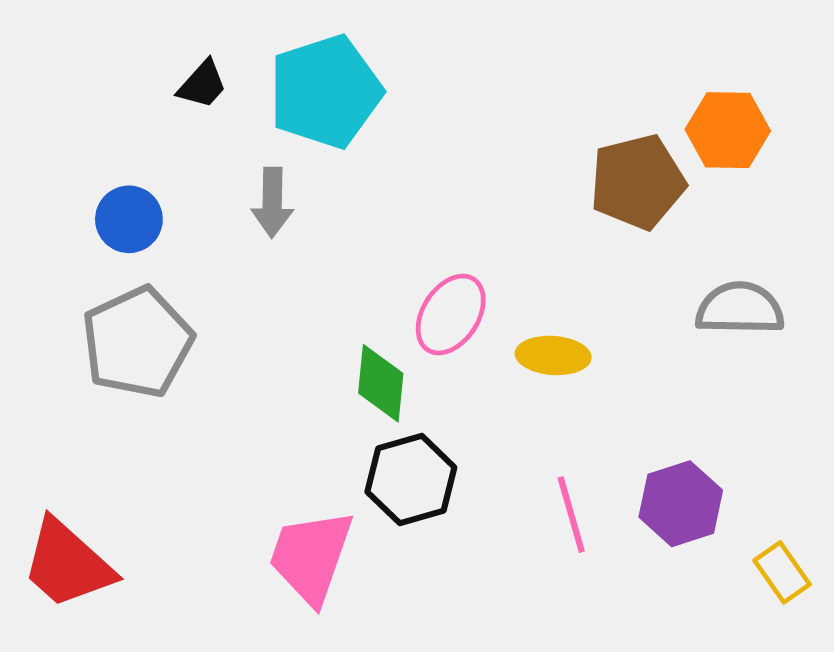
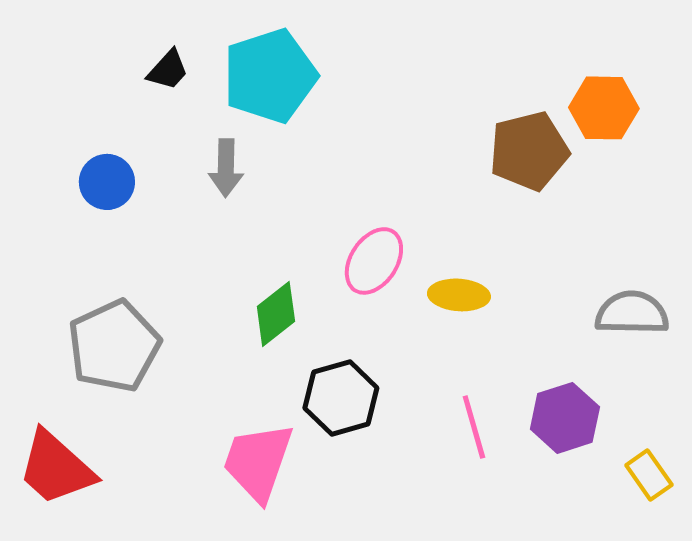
gray semicircle: (740, 308) -> (632, 313), moved
gray pentagon: (137, 342) -> (114, 346), moved
green diamond: (381, 383) -> (276, 314), moved, turned 46

